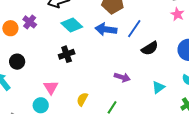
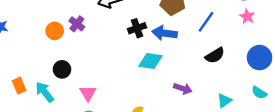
cyan diamond: (72, 25) -> (150, 61), moved, turned -35
blue line: (134, 29) -> (206, 22), moved
black cross: (67, 54) -> (137, 28), moved
pink triangle: (51, 87) -> (88, 93), moved

